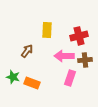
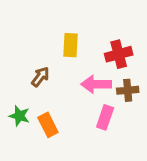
orange rectangle: (32, 83) -> (48, 125), turned 42

